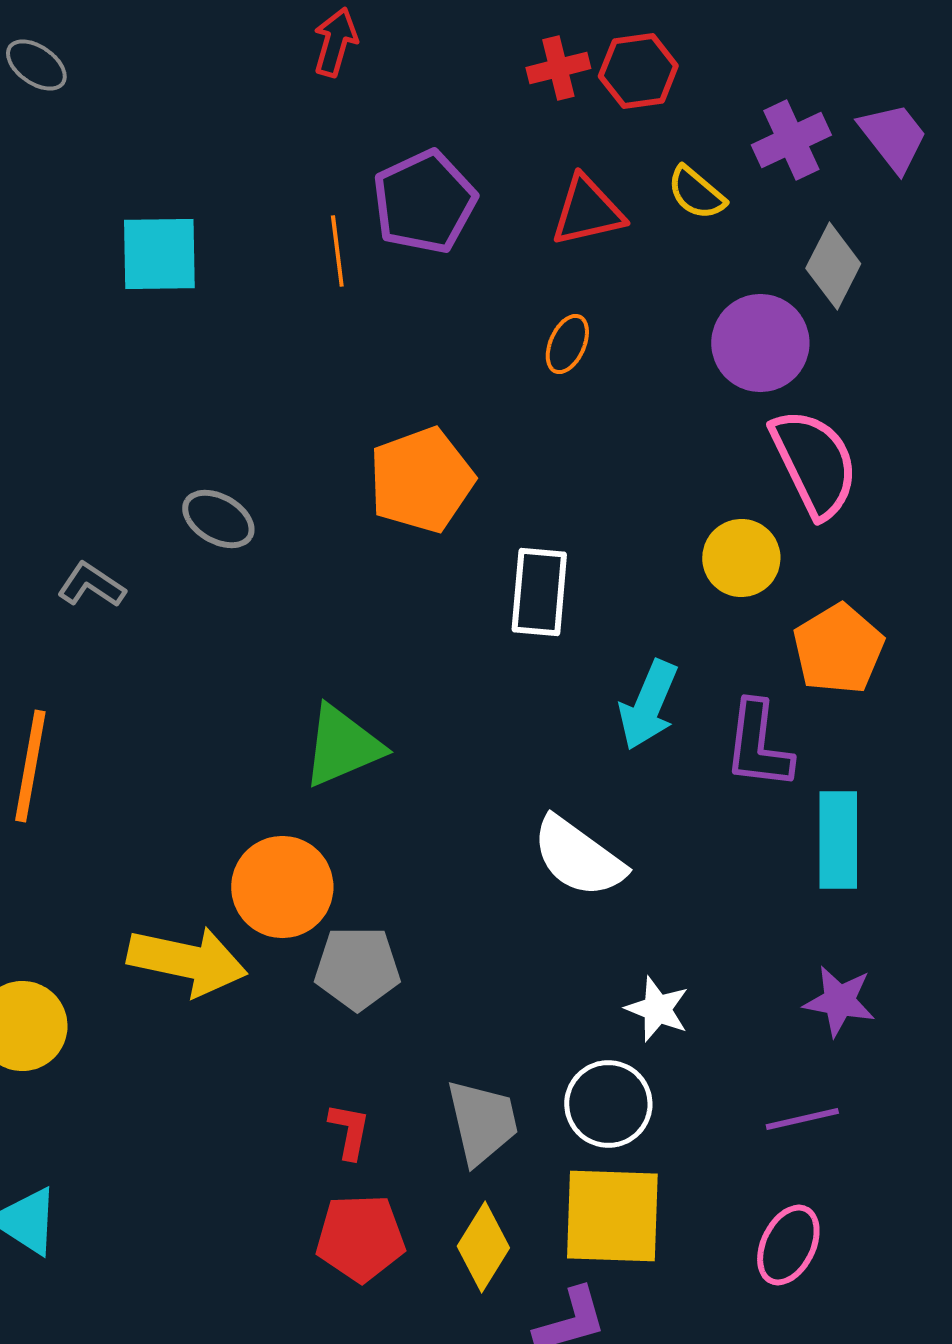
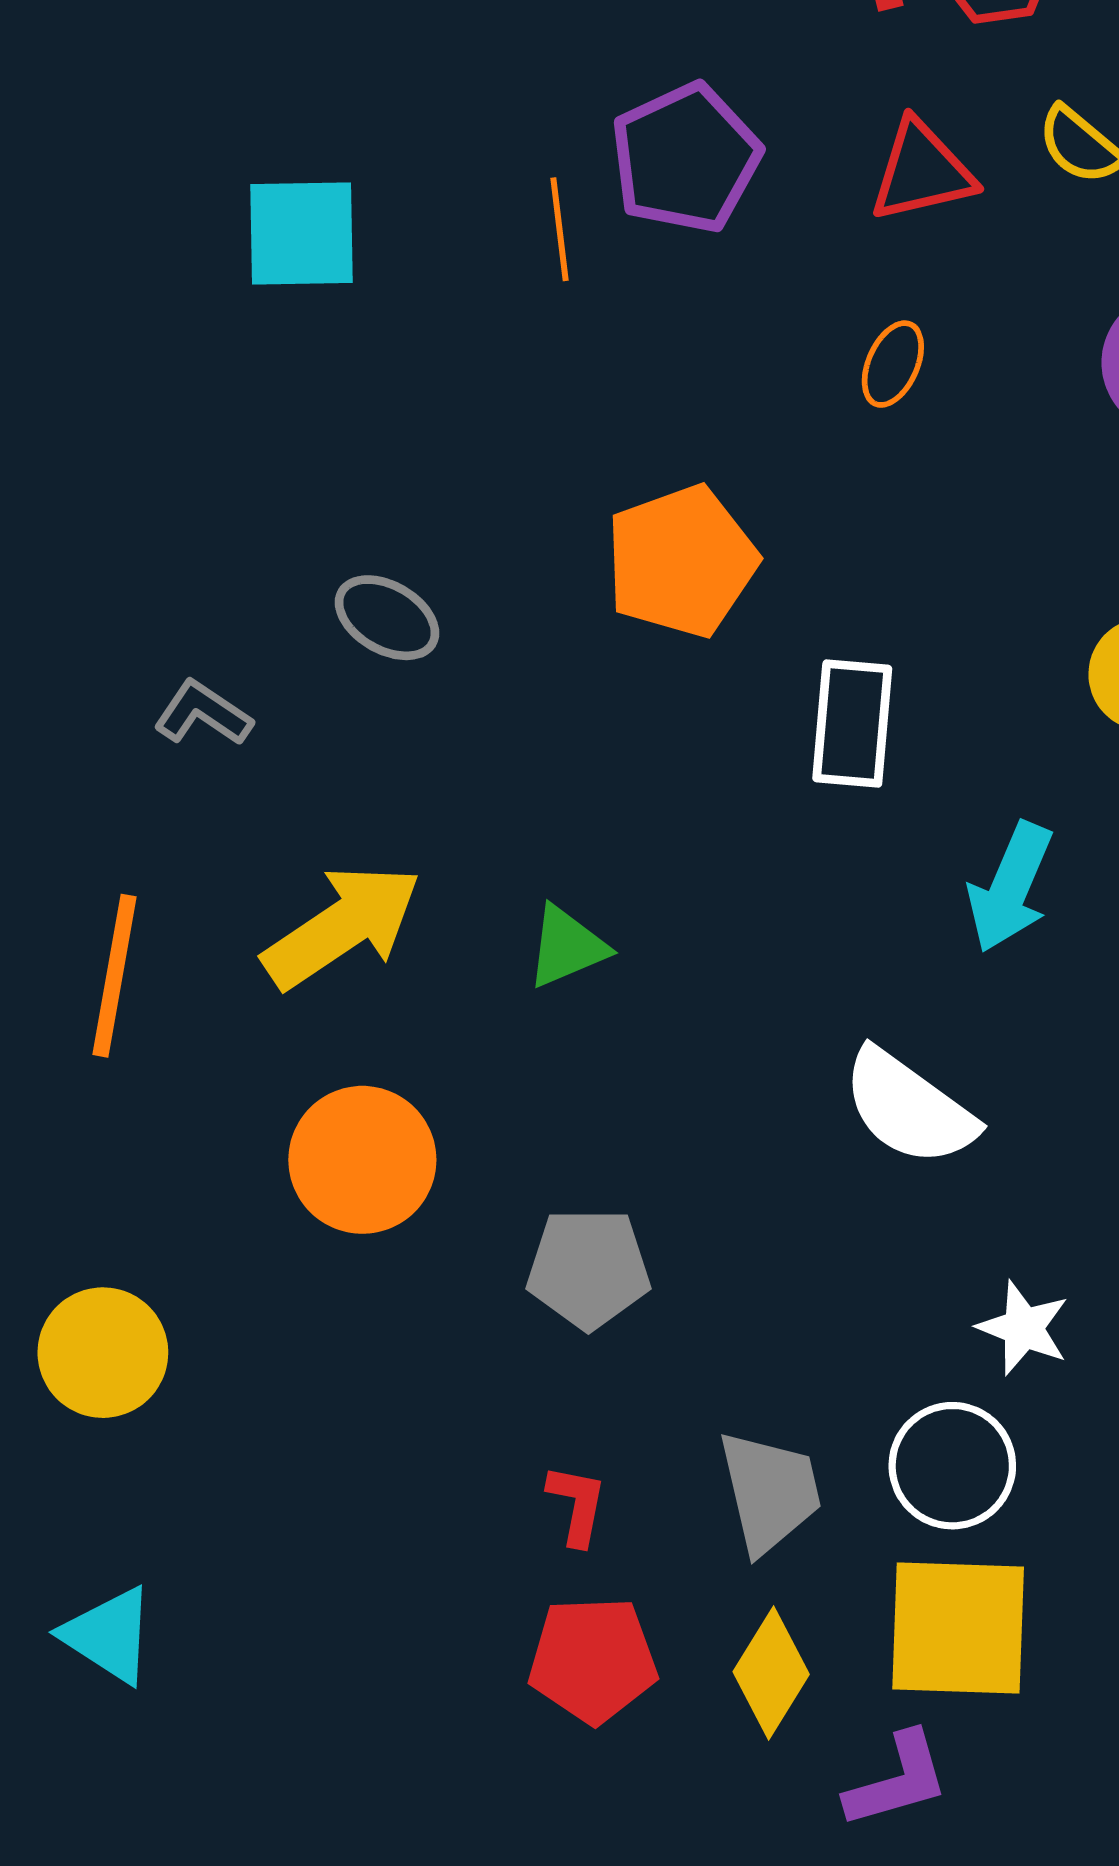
green triangle: (342, 746) -> (567, 947), size x0.7
orange circle: (282, 887) -> (362, 1160), moved
yellow arrow: (187, 961) -> (342, 926), moved, turned -46

